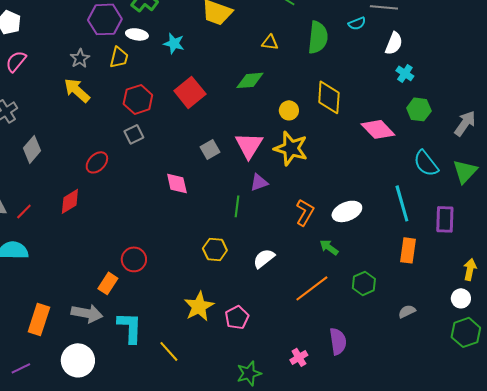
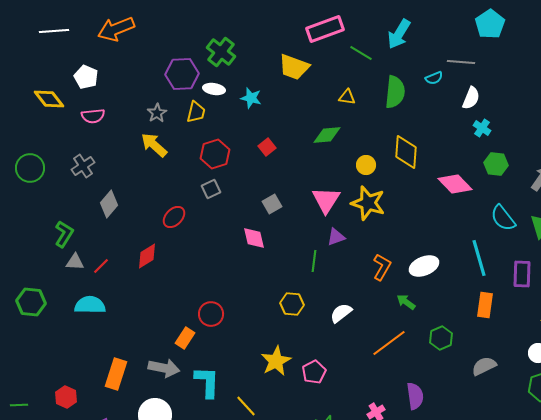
pink semicircle: (16, 61) -> (93, 116), turned -135
red square: (190, 92) -> (267, 147), size x0.6
gray square: (210, 149) -> (272, 204), moved
gray semicircle: (407, 311) -> (484, 366), size x1.4

